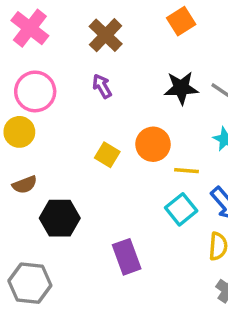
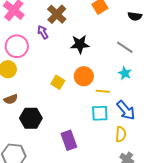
purple arrow: (102, 86) -> (43, 32), moved
black star: (181, 88) -> (80, 44), moved
cyan square: (181, 209) -> (100, 113), turned 36

